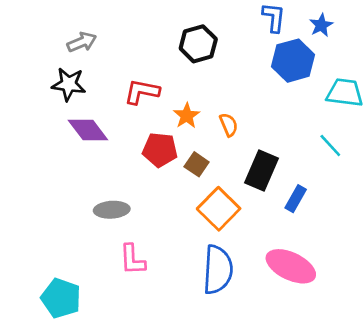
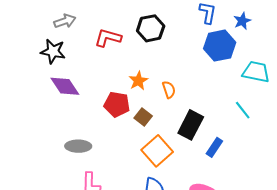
red L-shape: (142, 92) -> (108, 38), moved

